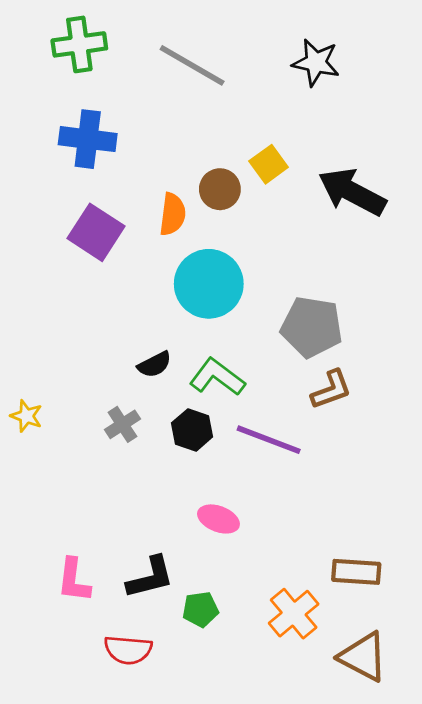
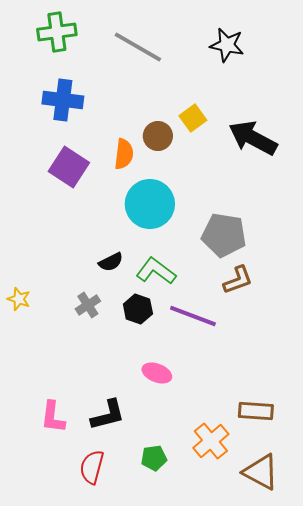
green pentagon: (200, 609) -> (154, 458), moved
red semicircle: (128, 650) -> (92, 467), turned 100

